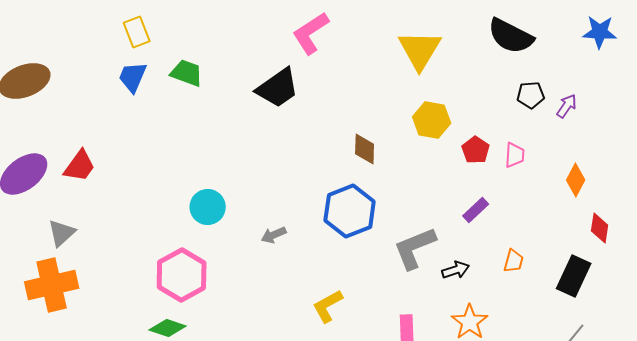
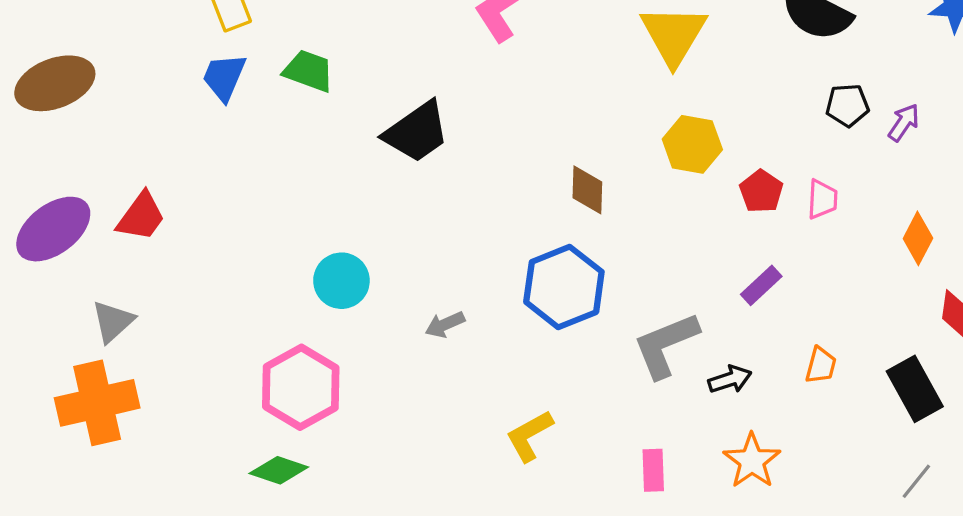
black trapezoid: (278, 88) -> (417, 132), moved
black rectangle: (574, 276) -> (915, 389), turned -54

